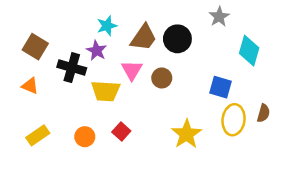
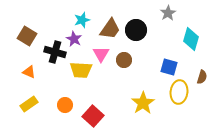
orange triangle: (30, 86) -> (29, 72), moved
brown semicircle: (264, 113) -> (202, 77), moved
red square: (121, 131) -> (93, 116), moved, size x1.5

